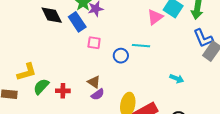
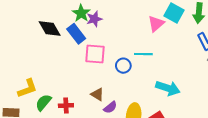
pink square: (94, 43) -> (95, 54), size x1.5
cyan arrow: (177, 79) -> (168, 88), moved, size x1.6
purple semicircle: (98, 94) -> (110, 107), moved

